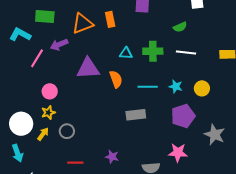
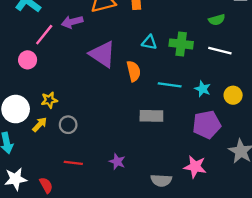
purple triangle: (88, 68) -> (102, 54), turned 30
pink circle: (50, 91) -> (28, 60), moved

